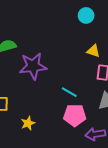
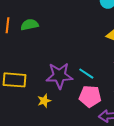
purple star: (33, 66) -> (59, 76), moved

